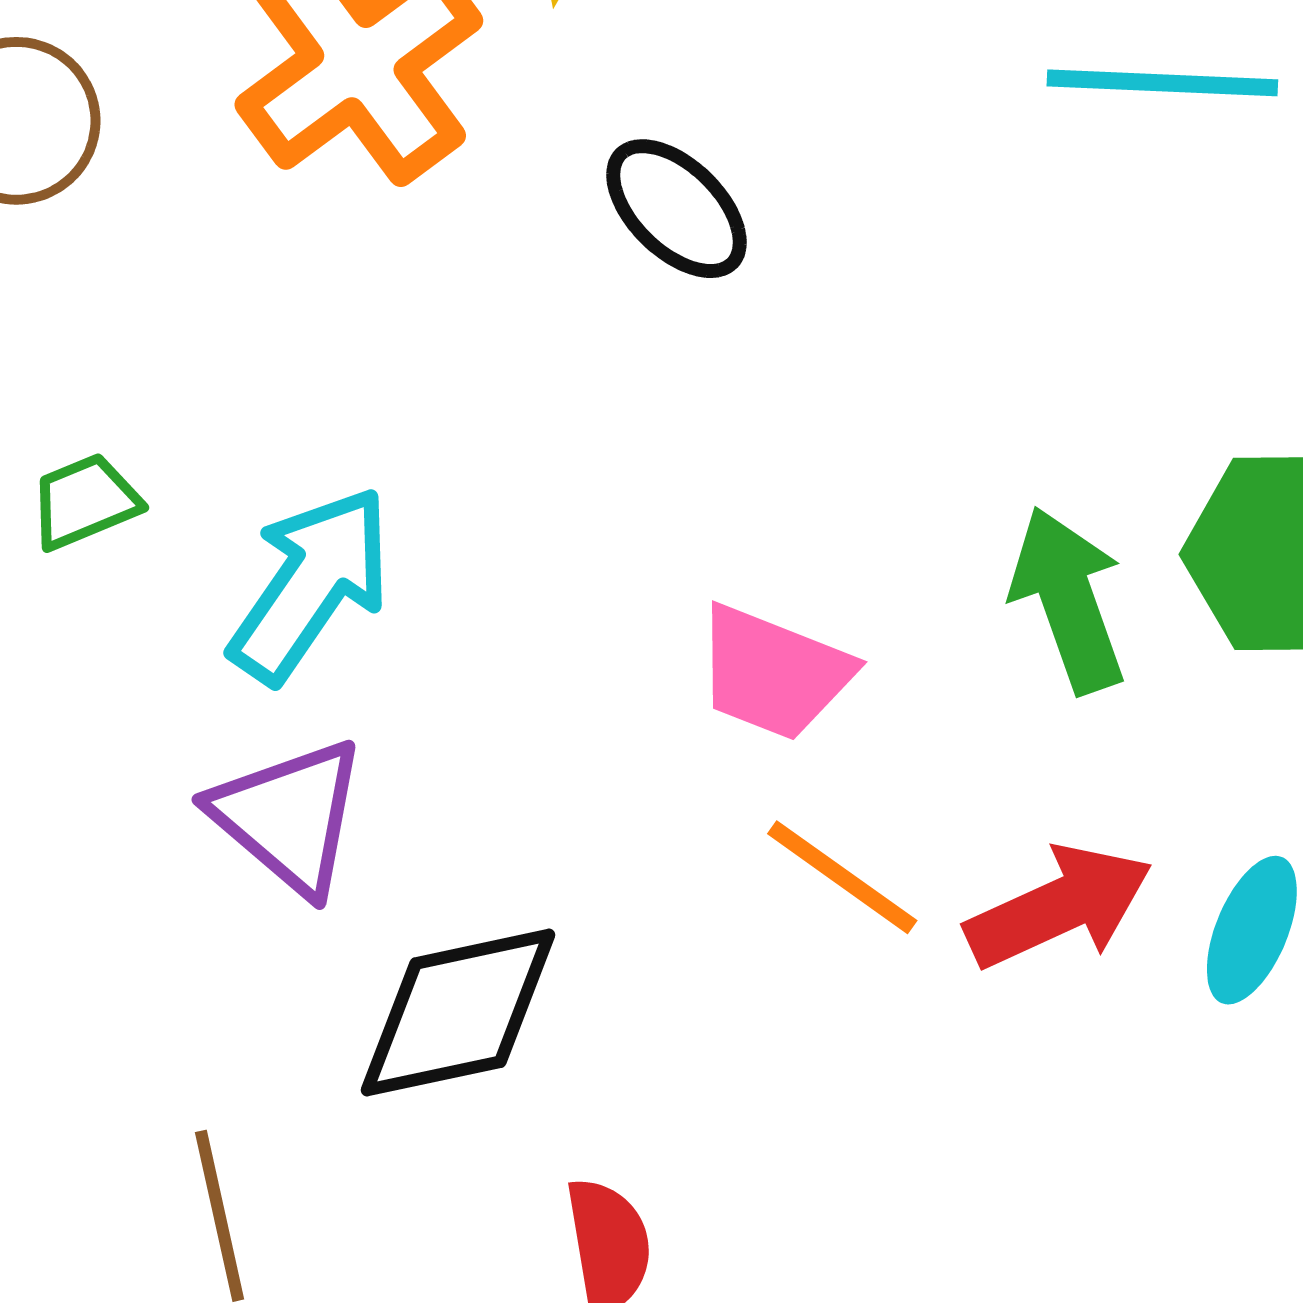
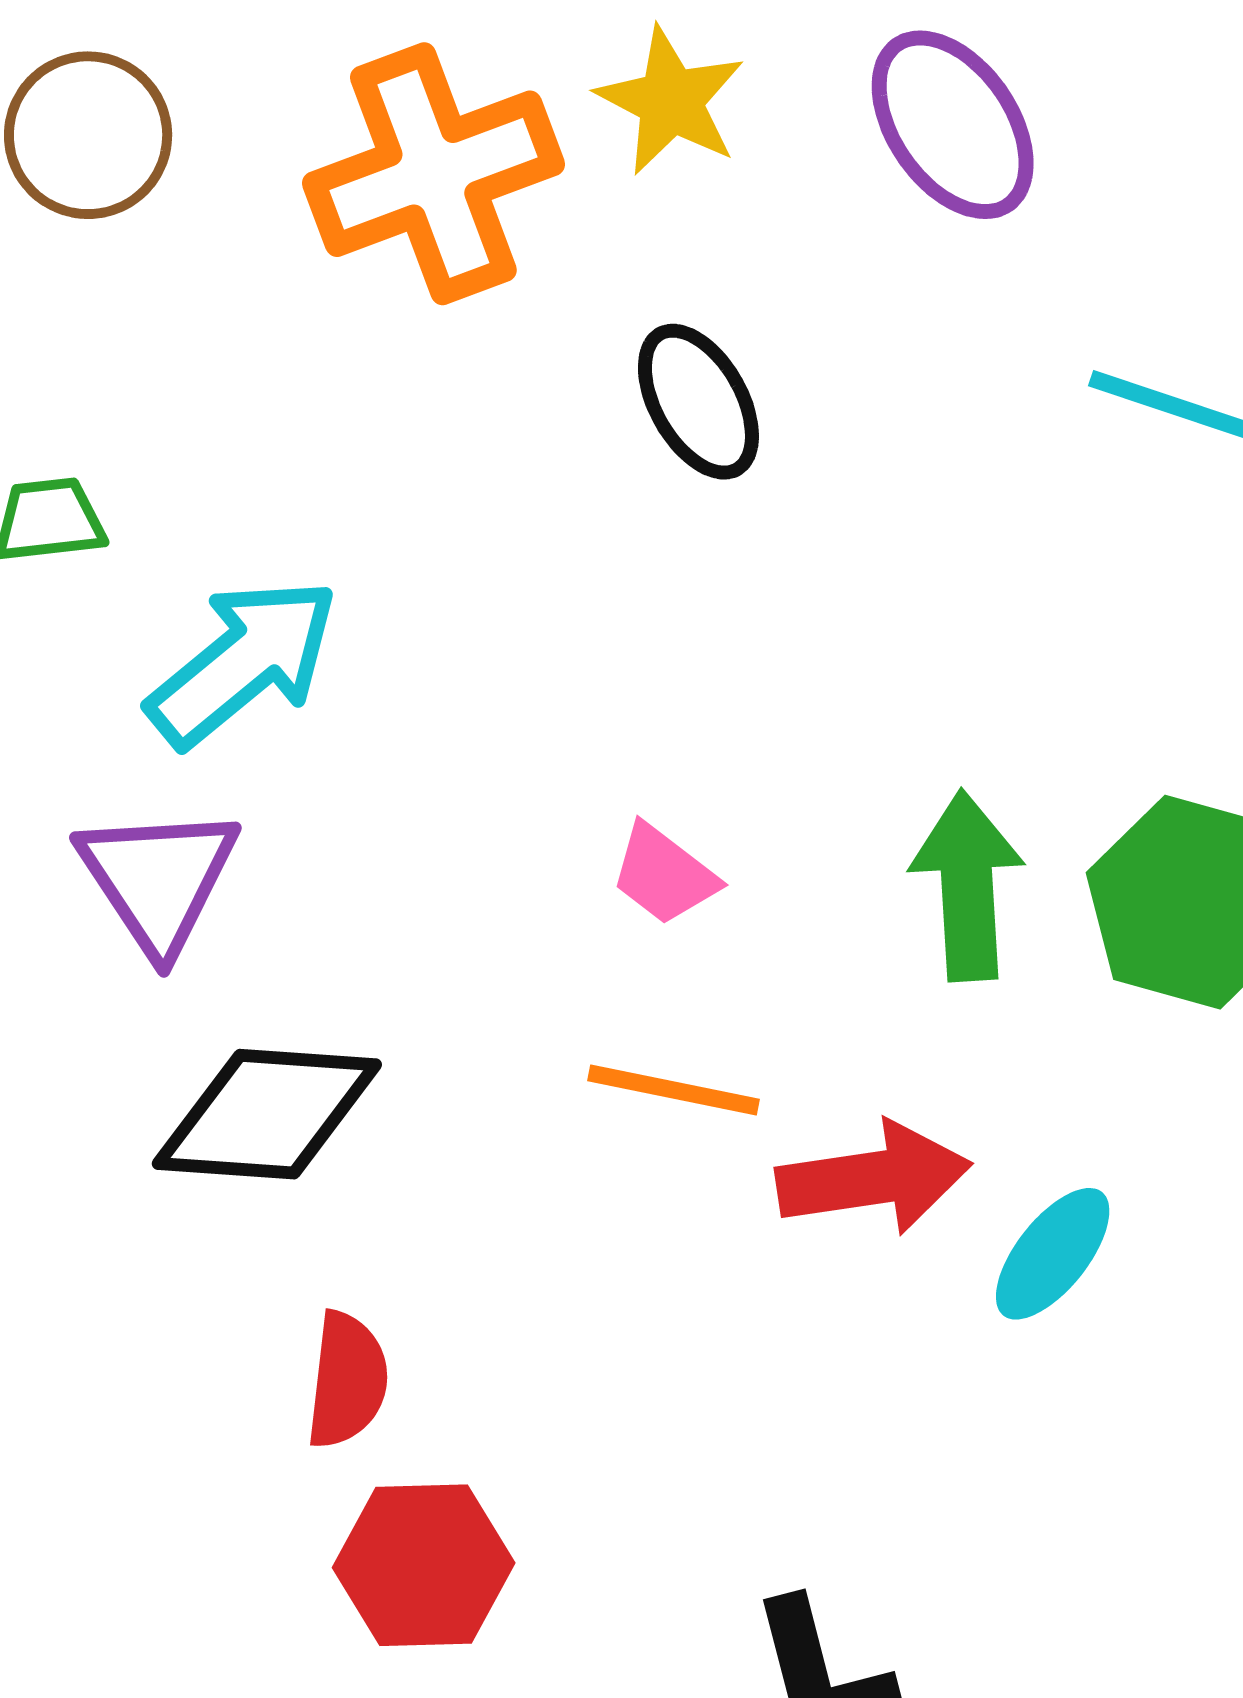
pink trapezoid: (774, 673) -> (664, 874), size x0.7
orange line: (842, 877) -> (673, 1090), turned -40

